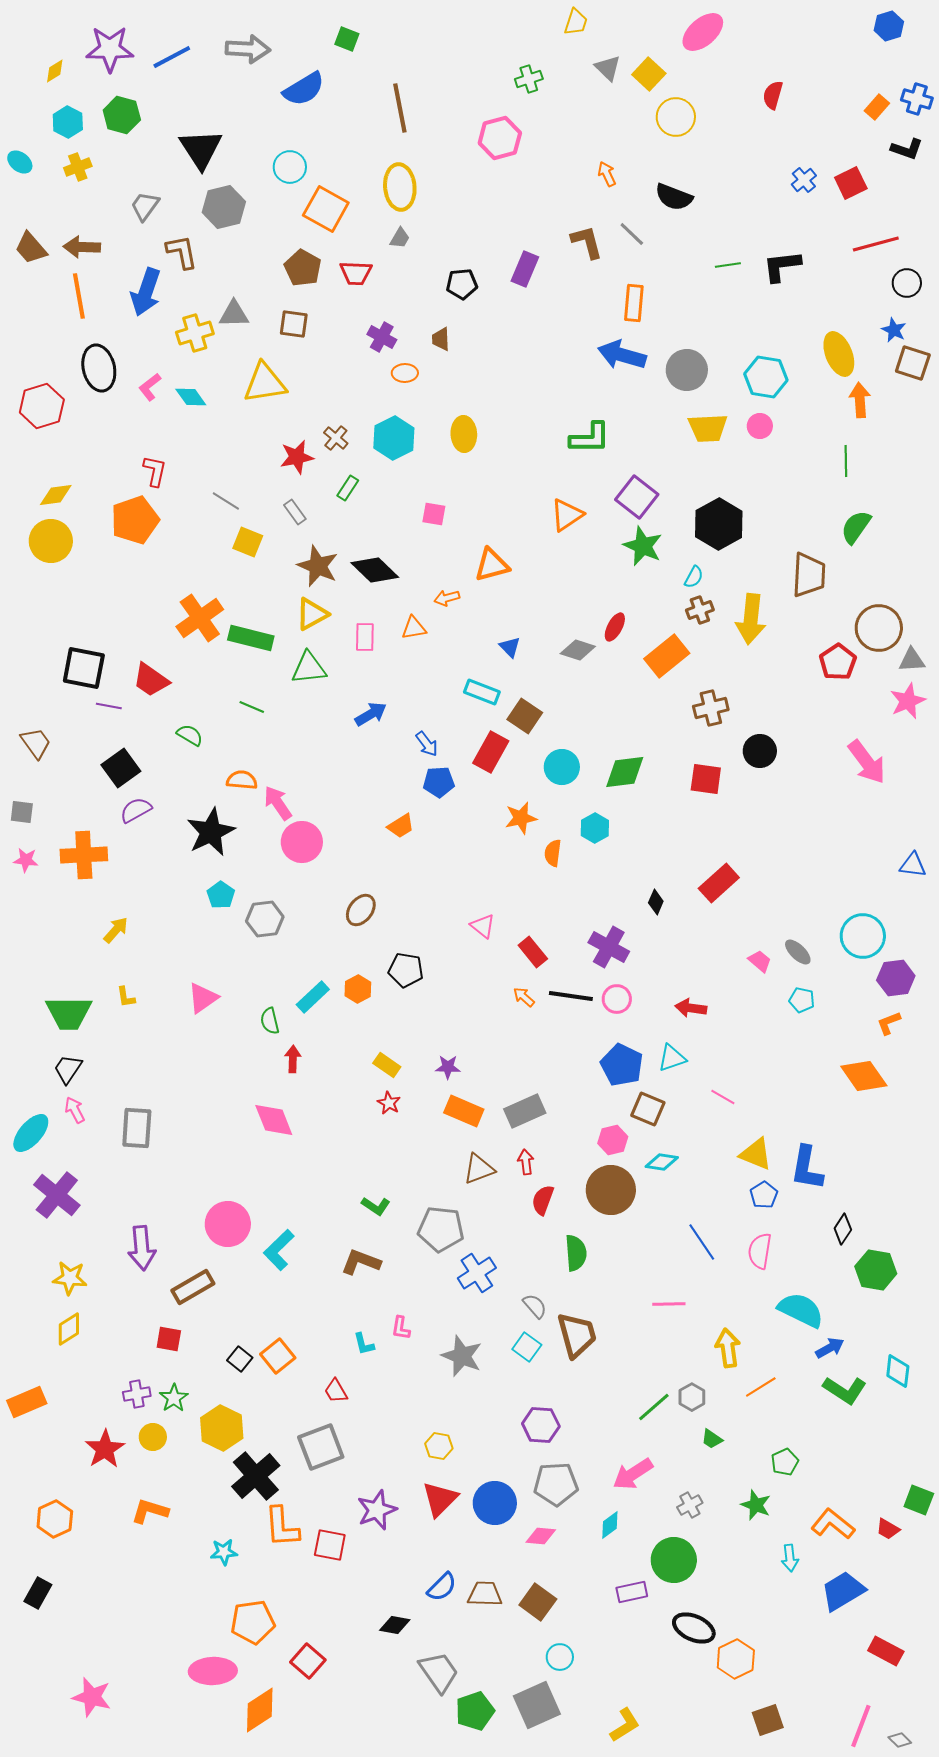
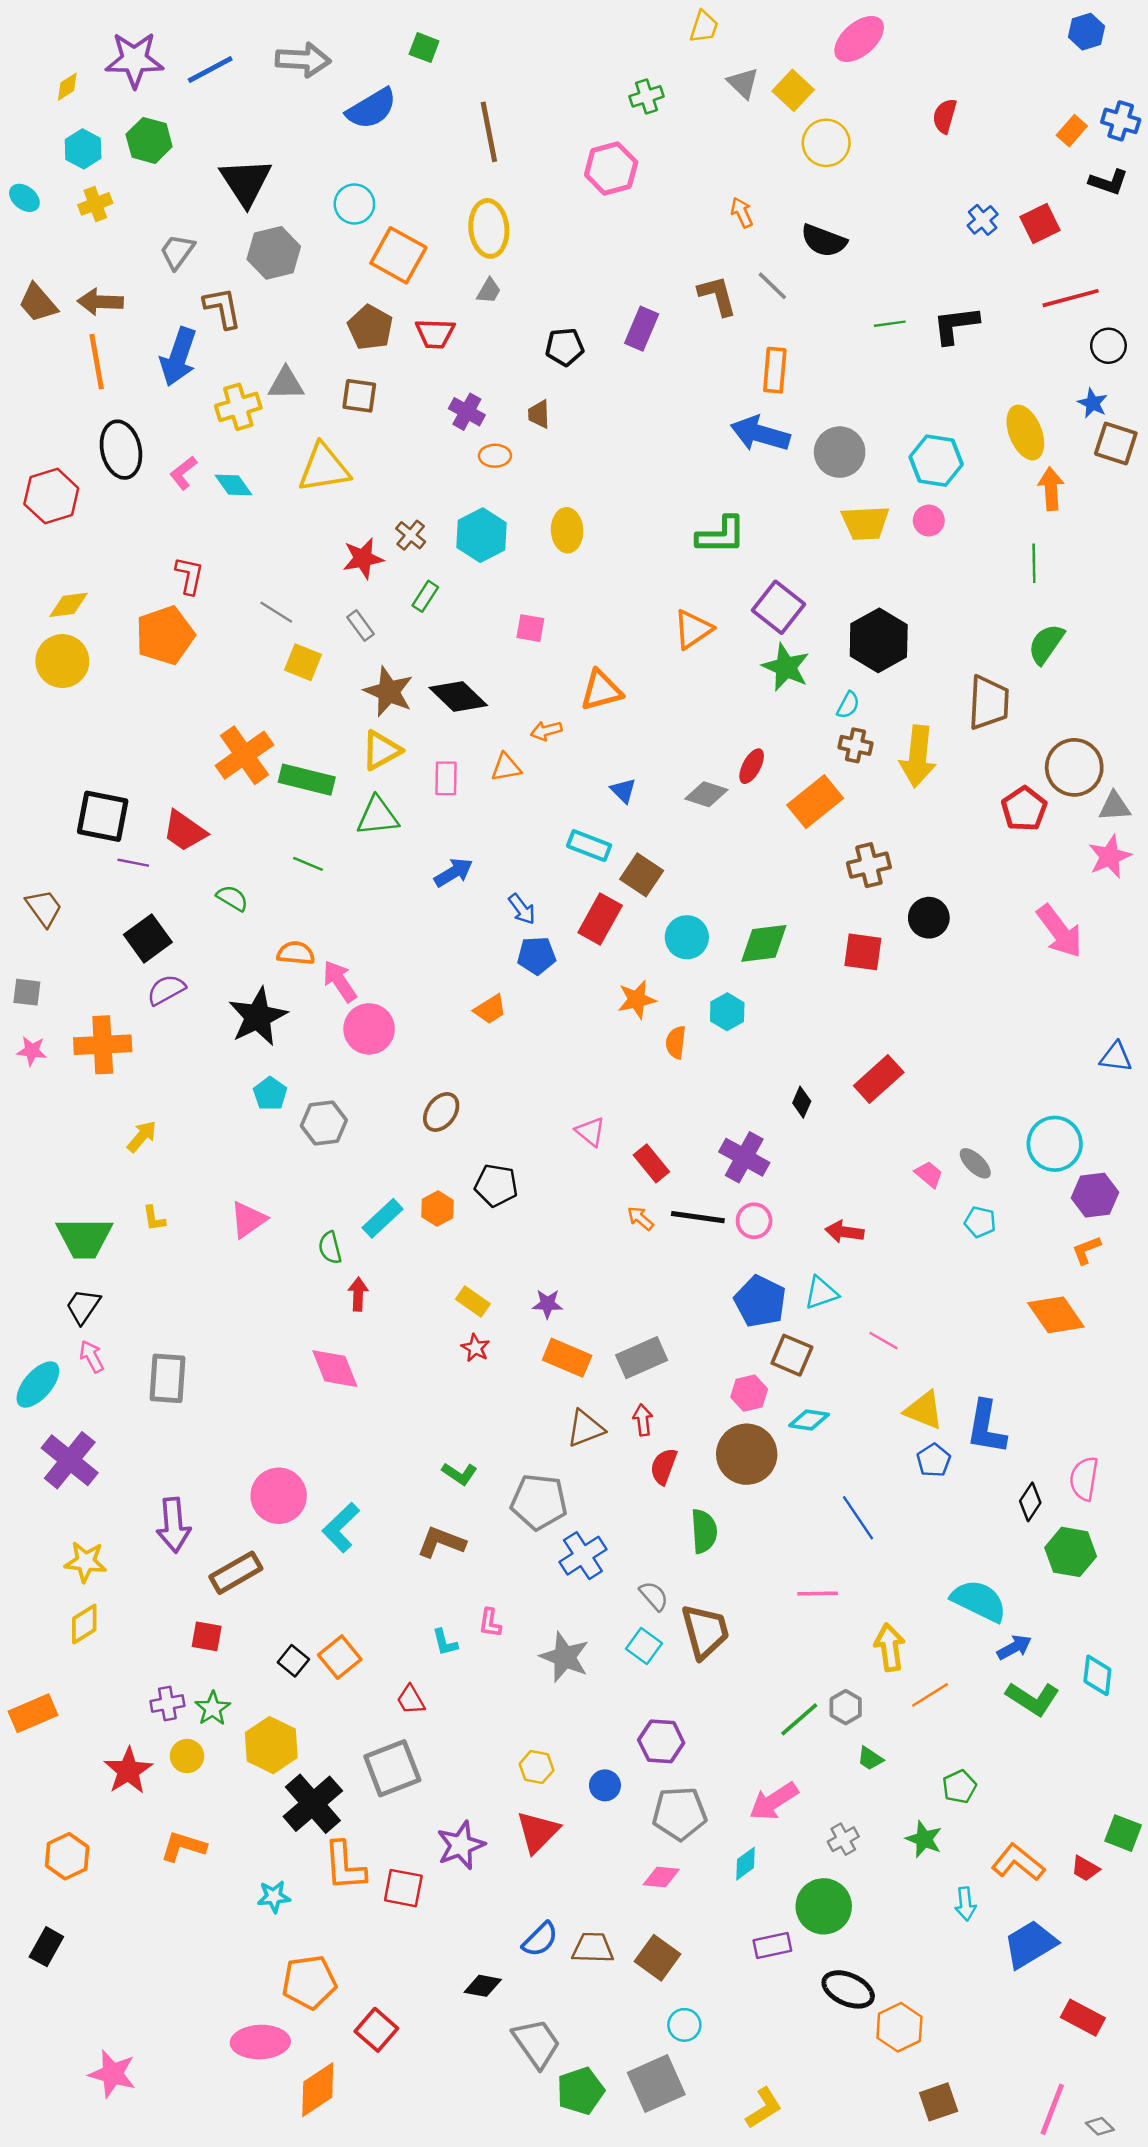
brown cross: (700, 610) -> (855, 745), turned 32
pink semicircle: (760, 1251) -> (1084, 1479), moved
blue circle: (495, 1503) -> (605, 1785), moved, size x0.6

